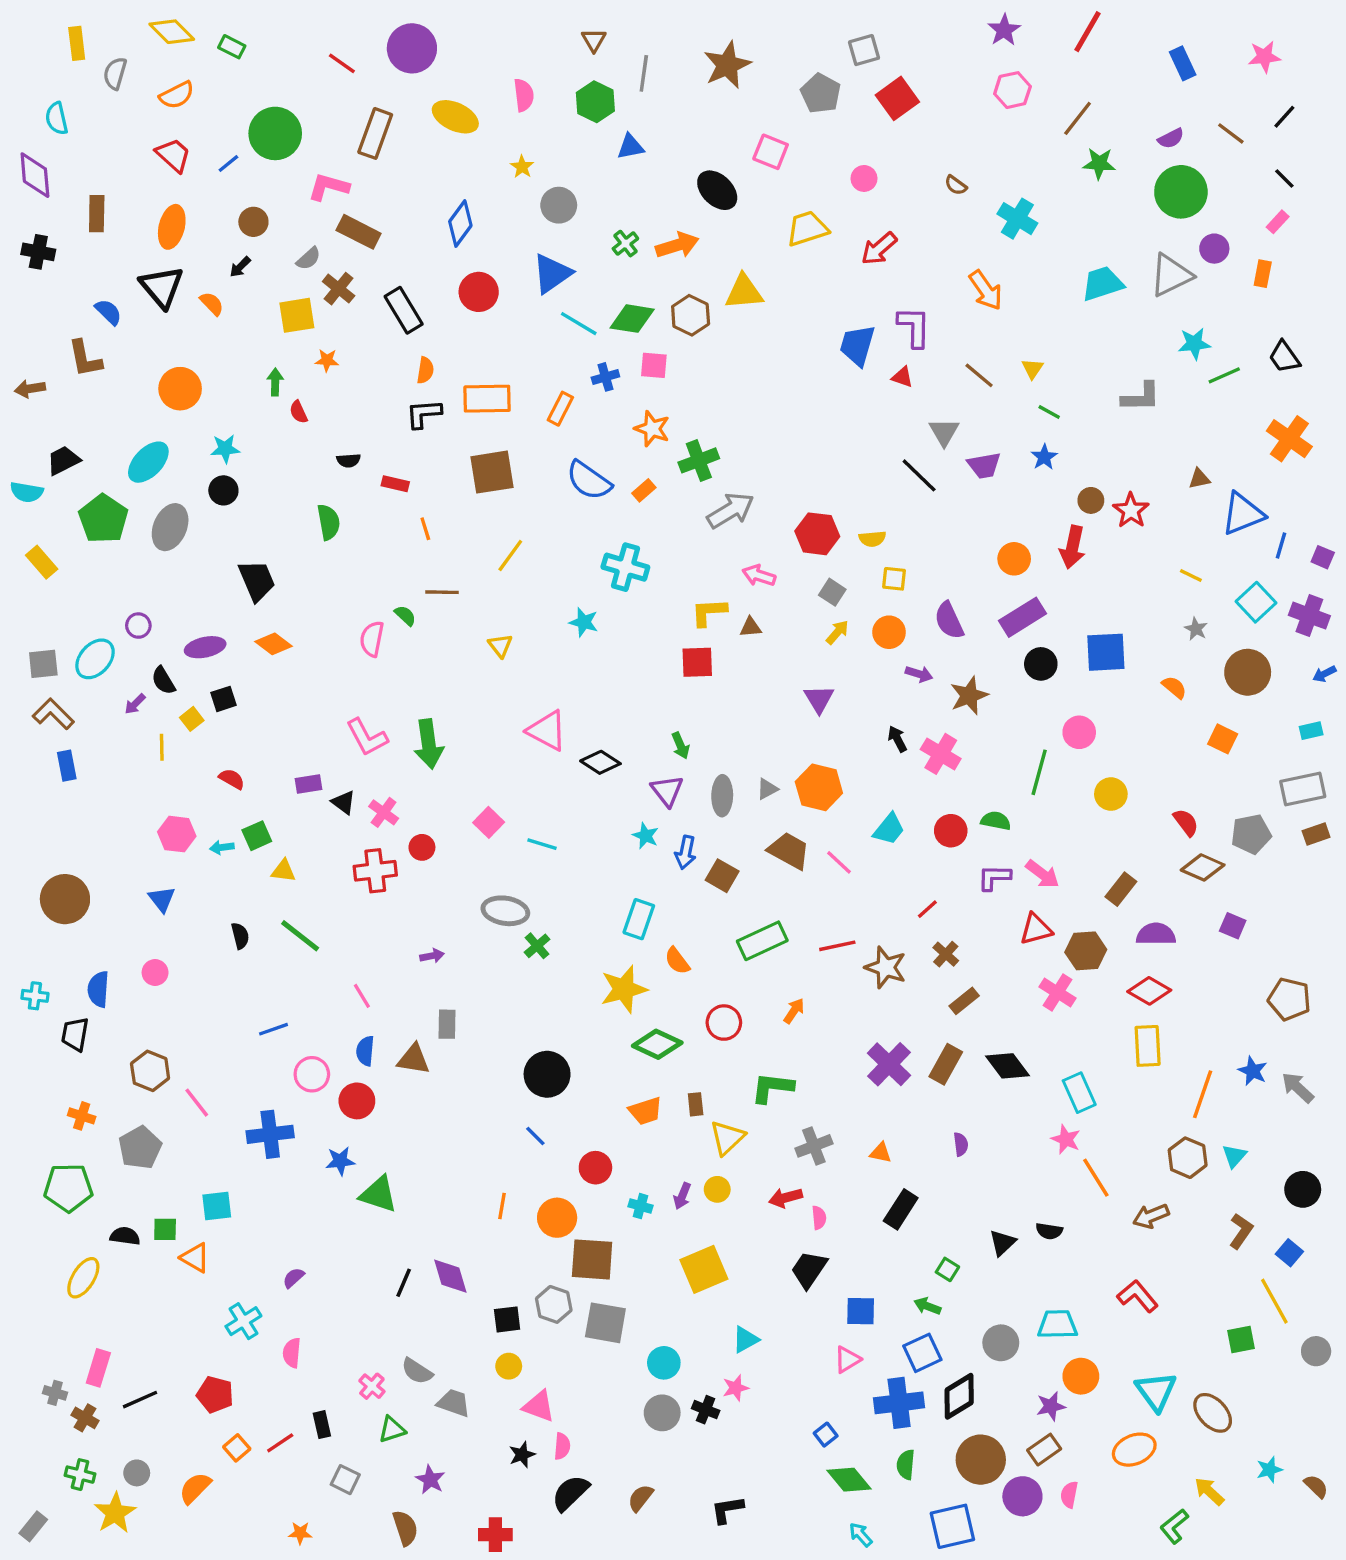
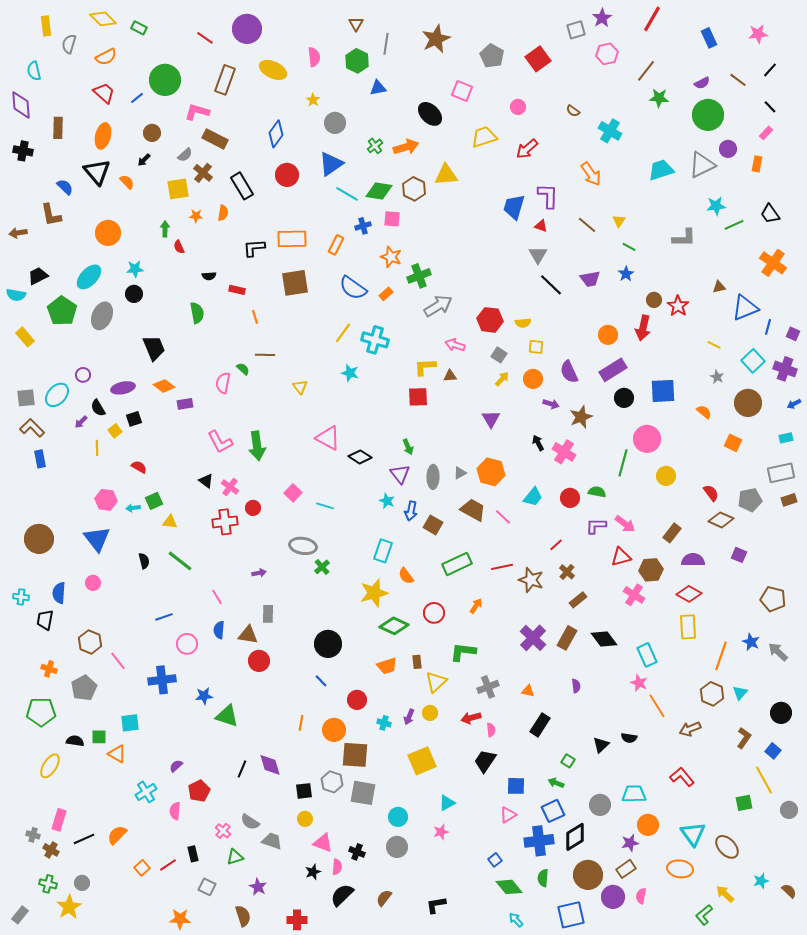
gray square: (864, 50) -> (576, 30), moved
orange semicircle: (425, 370) -> (223, 213), moved
gray triangle: (944, 432) -> (538, 255), moved
yellow line: (510, 555) -> (343, 333), moved
pink circle: (1079, 732) -> (647, 439), size x1.4
purple rectangle: (309, 784) -> (185, 404), moved
blue triangle: (162, 899) -> (97, 539), size x1.6
red circle: (357, 1101) -> (259, 661), moved
red pentagon: (215, 1395) -> (199, 791), moved, turned 30
black cross: (706, 1410) -> (357, 852), moved
orange ellipse: (1134, 1450) -> (680, 869), turned 30
orange semicircle: (195, 1488) -> (117, 835), moved
orange star: (300, 1533) -> (180, 919), size x1.5

